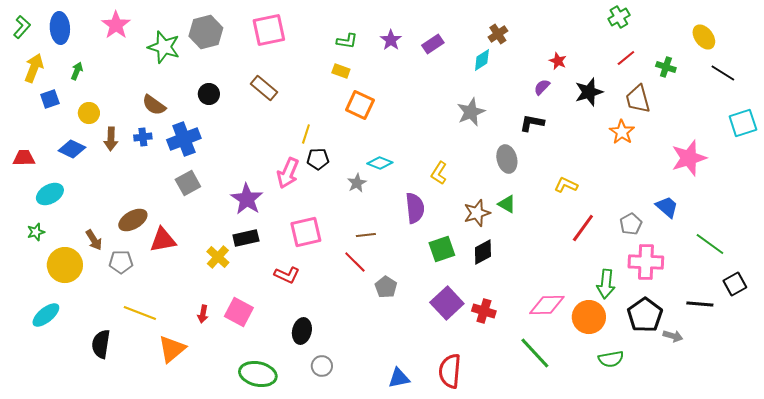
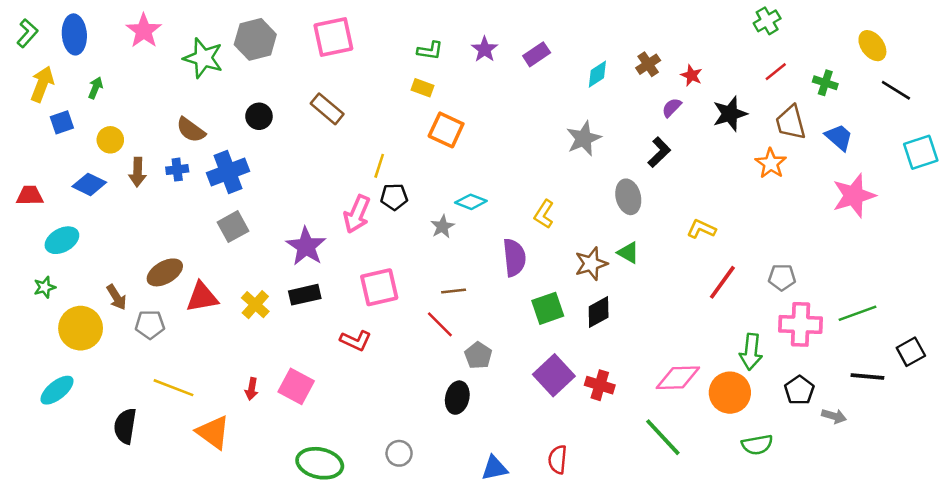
brown cross: (498, 34) -> (648, 64), moved
black L-shape: (532, 123) -> (659, 152), turned 125
blue trapezoid: (667, 207) -> (839, 137), moved
gray pentagon: (631, 224) -> (782, 277), turned 30
green line: (710, 244) -> (858, 313), moved, turned -56
yellow cross: (218, 257) -> (255, 305), moved
black pentagon: (645, 315) -> (799, 390), size x0.7
black ellipse: (302, 331) -> (457, 398), moved
orange triangle: (172, 349) -> (213, 432), turned -44
red semicircle: (450, 371) -> (558, 460), size x0.7

